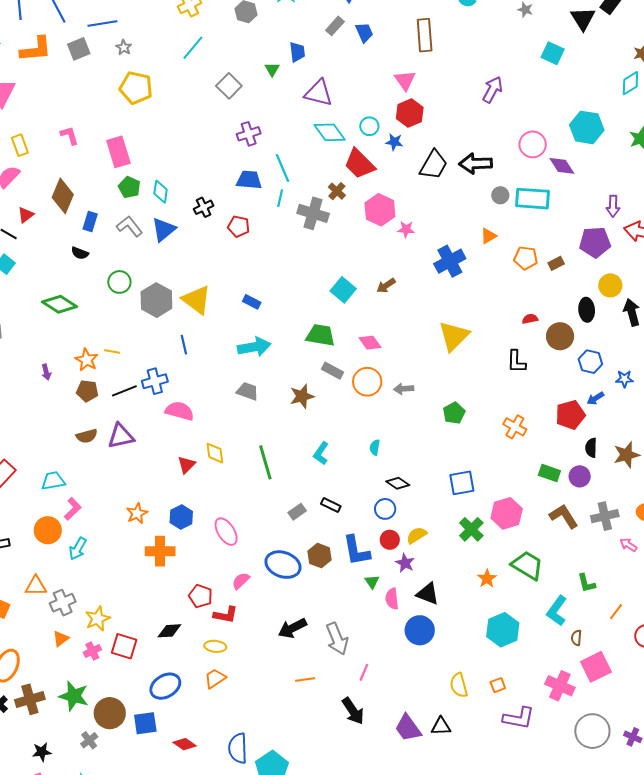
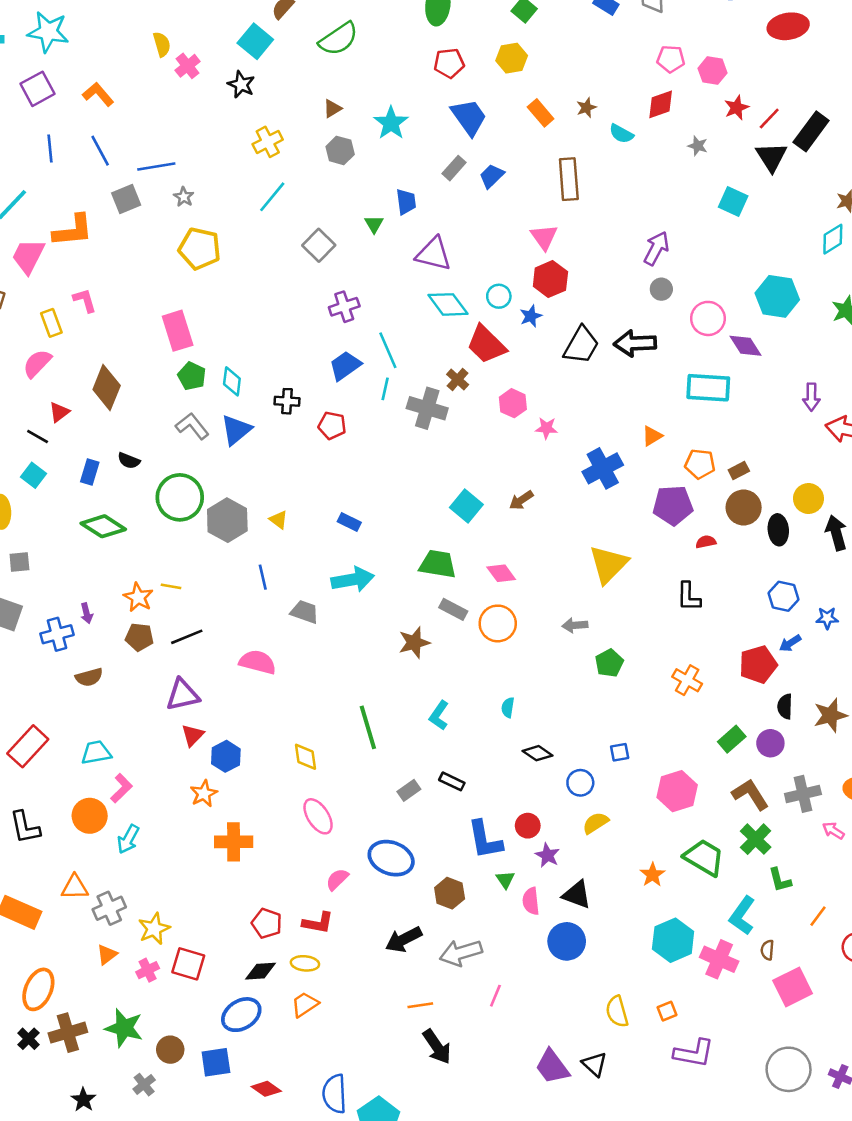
blue trapezoid: (364, 32) -> (492, 176), turned -110
orange L-shape: (36, 49) -> (73, 230), moved
pink L-shape: (69, 135) -> (85, 300), moved
blue star: (394, 142) -> (531, 316), turned -30
blue trapezoid: (249, 180) -> (345, 366), turned -40
gray circle: (500, 195) -> (661, 289), moved
black cross: (204, 207) -> (287, 401), turned 30
pink hexagon: (380, 210) -> (513, 403), size x0.7
blue rectangle: (90, 221) -> (90, 472), moved
purple pentagon: (595, 242) -> (673, 505), moved
green circle: (119, 282) -> (180, 497), size x1.6
yellow triangle: (197, 300) -> (279, 520), size x0.5
brown circle: (560, 336) -> (744, 507), moved
blue cross: (155, 381) -> (57, 634), moved
gray arrow: (404, 389) -> (575, 625), moved
gray trapezoid: (248, 391) -> (305, 612), moved
brown semicircle: (87, 436) -> (89, 677), moved
yellow diamond: (215, 453) -> (306, 757), moved
red triangle: (186, 465) -> (193, 735), moved
green rectangle: (549, 473) -> (732, 739), turned -60
blue square: (462, 483) -> (620, 752), size x0.6
blue circle: (385, 509) -> (580, 783), moved
blue hexagon: (181, 517) -> (226, 756), moved
green cross: (471, 529) -> (756, 839), moved
yellow semicircle: (417, 535) -> (596, 823), moved
brown hexagon: (320, 556) -> (450, 893), moved
red pentagon: (201, 596) -> (267, 923), moved
black diamond: (169, 631) -> (261, 971), moved
gray arrow: (337, 639) -> (461, 953), turned 96
pink cross: (560, 686) -> (719, 959), moved
black arrow: (353, 711) -> (437, 1047), moved
brown circle: (110, 713) -> (170, 1050), size x0.7
black triangle: (441, 726) -> (594, 1064), turned 45
black star: (42, 752) -> (83, 1100), turned -30

